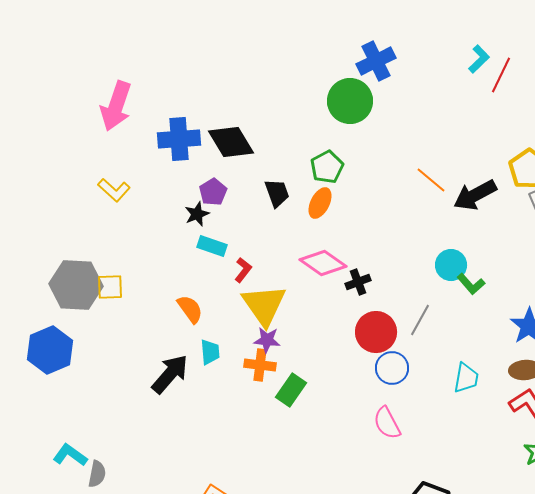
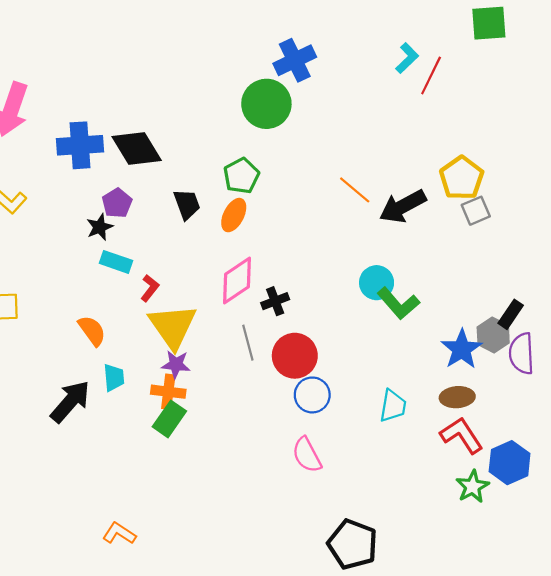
pink diamond: (323, 263) -> (237, 280), turned -69
green L-shape: (471, 284) -> (398, 303), size x1.4
gray line: (420, 320) -> (248, 343), moved, turned -44
green rectangle: (291, 390) -> (169, 419), moved

